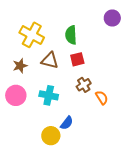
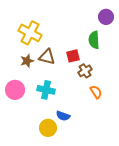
green semicircle: (71, 35) -> (94, 40), moved
brown star: (20, 66) -> (27, 61), moved
brown cross: (84, 85) -> (85, 71), moved
blue semicircle: (67, 123) -> (63, 116), turned 72

